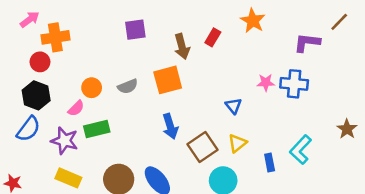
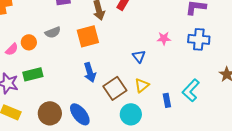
blue cross: (294, 84) -> (199, 39), moved
gray semicircle: (128, 86) -> (53, 32), moved
pink semicircle: (76, 108) -> (12, 49), moved

